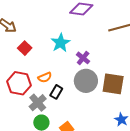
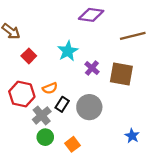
gray circle: (86, 81) -> (89, 107), moved
brown square: (113, 84) -> (121, 74), moved

